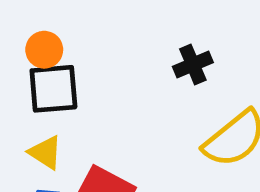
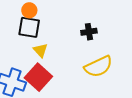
yellow triangle: (45, 152) -> (40, 50), moved

